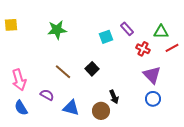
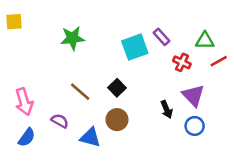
yellow square: (11, 25) -> (14, 22), moved
cyan square: (106, 37) -> (135, 47), size x1.5
black arrow: (114, 97) -> (167, 109), moved
blue semicircle: (21, 108) -> (27, 137), turned -112
brown circle: (101, 111) -> (117, 120), moved

